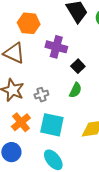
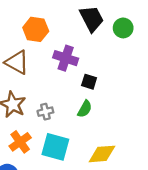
black square: (78, 66) -> (89, 82), turned -32

